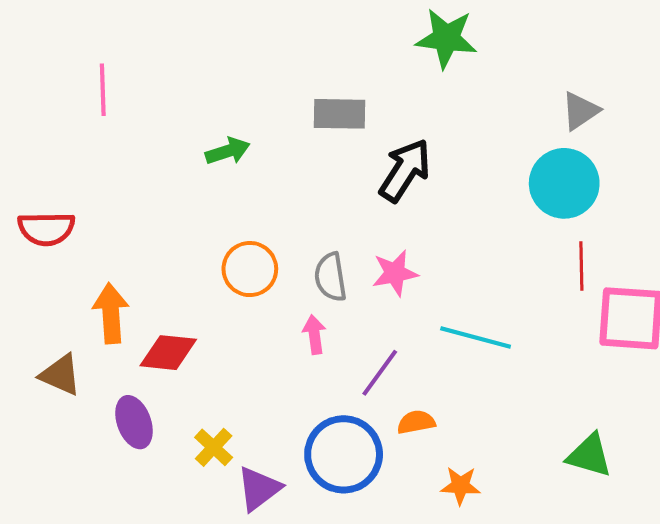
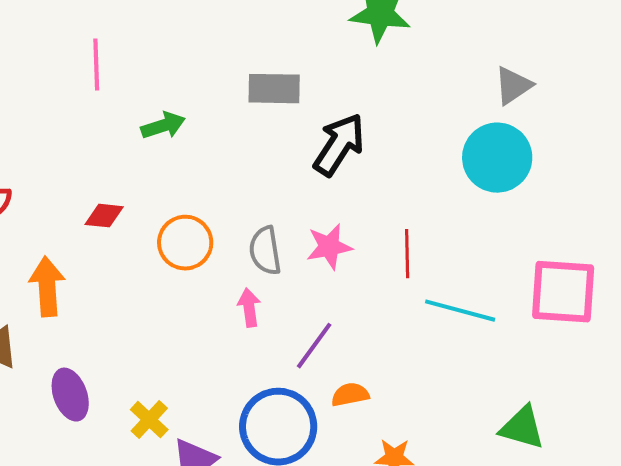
pink line: (103, 90) -> (96, 65), moved
red line: (581, 266) -> (407, 254), moved
cyan line: (476, 338) -> (460, 311), moved
red diamond: (168, 353) -> (104, 216), moved, size x0.7

